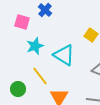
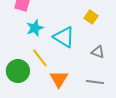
green circle: (18, 89) -> (18, 71), size x1.5

